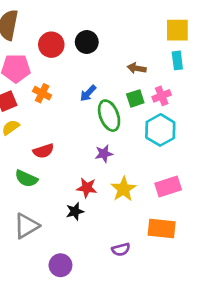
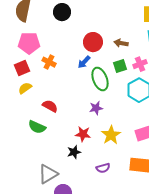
black circle: (87, 42) -> (62, 12), moved
red circle: (51, 45) -> (93, 42), moved
red semicircle: (43, 151) -> (50, 106), turned -133
gray triangle: (26, 226) -> (48, 174), moved
purple semicircle: (121, 249) -> (103, 168), moved

